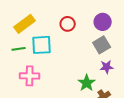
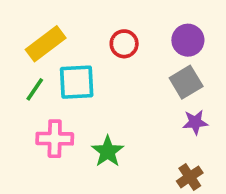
green line: (19, 49) -> (35, 89), turned -48
green star: (87, 83) -> (108, 151), moved

